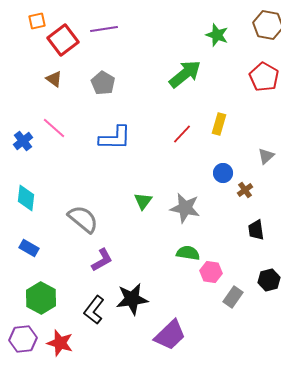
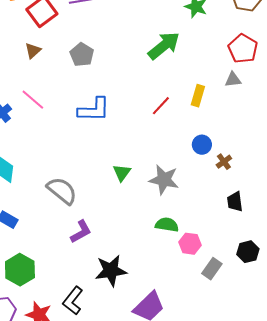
brown triangle: (54, 79) -> (33, 51), turned 42
gray triangle: (266, 156) -> (233, 80), moved, turned 36
black L-shape: (94, 310) -> (73, 301), moved

